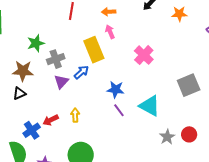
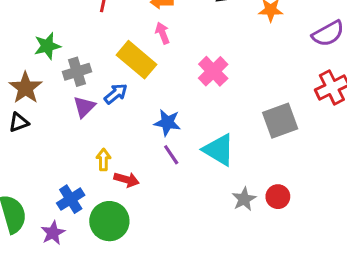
yellow rectangle: (94, 50) -> (137, 60), turned -30
brown star: (23, 71) -> (26, 88), turned 30
red arrow: (51, 120) -> (127, 180), moved, turned -140
blue cross: (32, 130) -> (71, 199), moved

